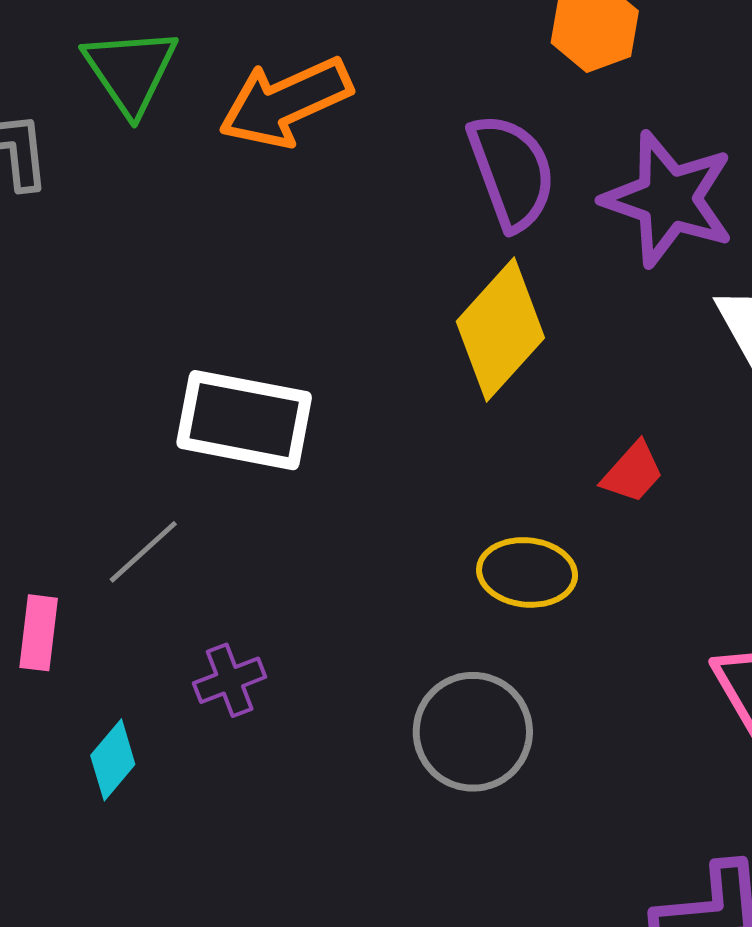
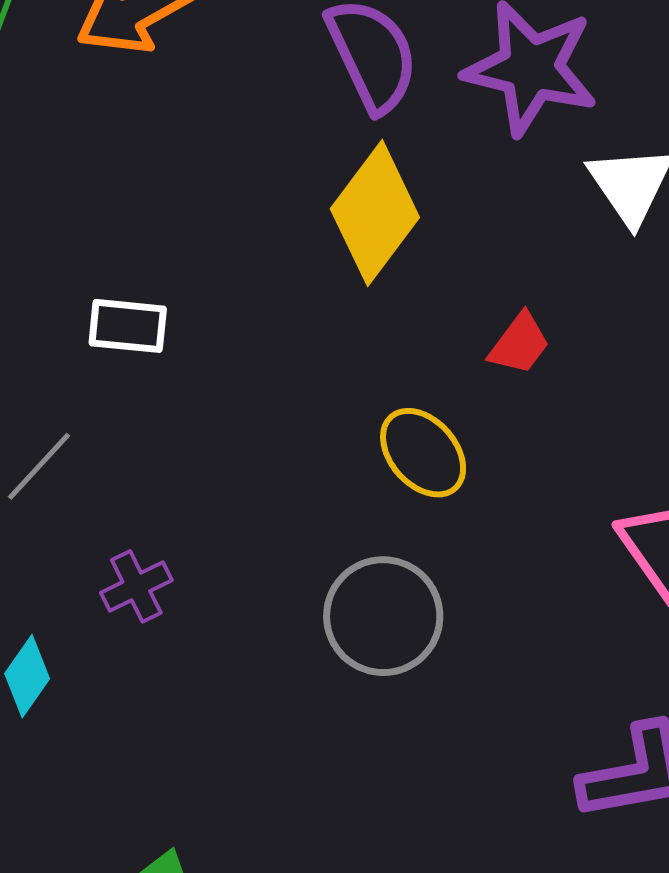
white rectangle: (244, 420) -> (128, 326), size x0.6
yellow ellipse: (527, 572) -> (423, 453), turned 48

